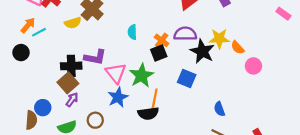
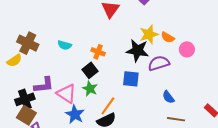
cyan semicircle: (132, 32) -> (65, 45), moved, turned -56
purple semicircle: (185, 34) -> (159, 63), moved
black square: (159, 53) -> (90, 70), moved
green star: (142, 76) -> (90, 89), size x0.7
orange line: (155, 99) -> (108, 106), turned 42

